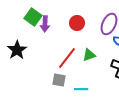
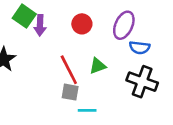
red line: (67, 58) -> (69, 70), turned -65
gray square: (59, 80) -> (70, 92), moved

